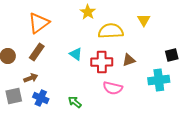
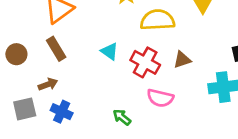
brown rectangle: (37, 52) -> (56, 49), turned -66
red cross: (102, 62) -> (145, 62), turned 30
green arrow: (75, 102) -> (122, 117), moved

